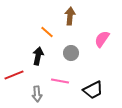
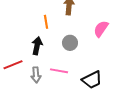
orange line: (47, 32) -> (46, 22), turned 40
gray arrow: (37, 94) -> (36, 75), moved

